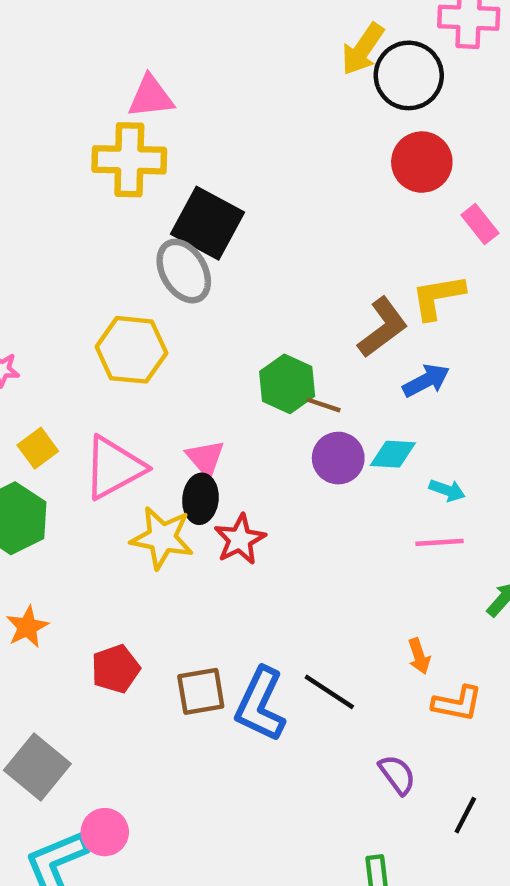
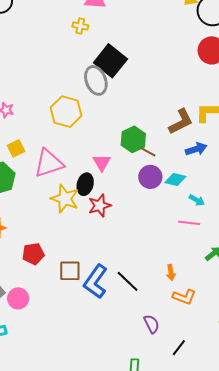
yellow cross: (129, 160) -> (80, 26), size x0.5
pink triangle: (205, 458) -> (102, 163), moved
pink circle: (105, 832) -> (18, 298), moved

